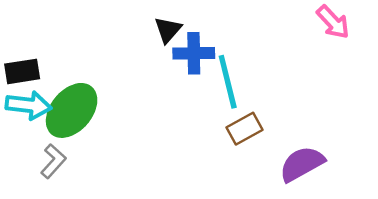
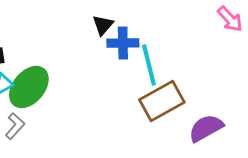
brown rectangle: (245, 129) -> (162, 101), size x1.6

